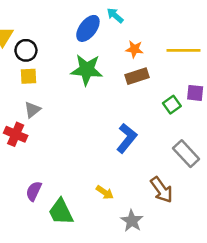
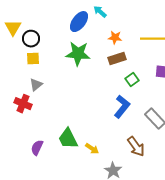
green square: (172, 105) -> (132, 80), moved
blue L-shape: (127, 138) -> (122, 107), moved
green trapezoid: (61, 212) -> (68, 139), moved

